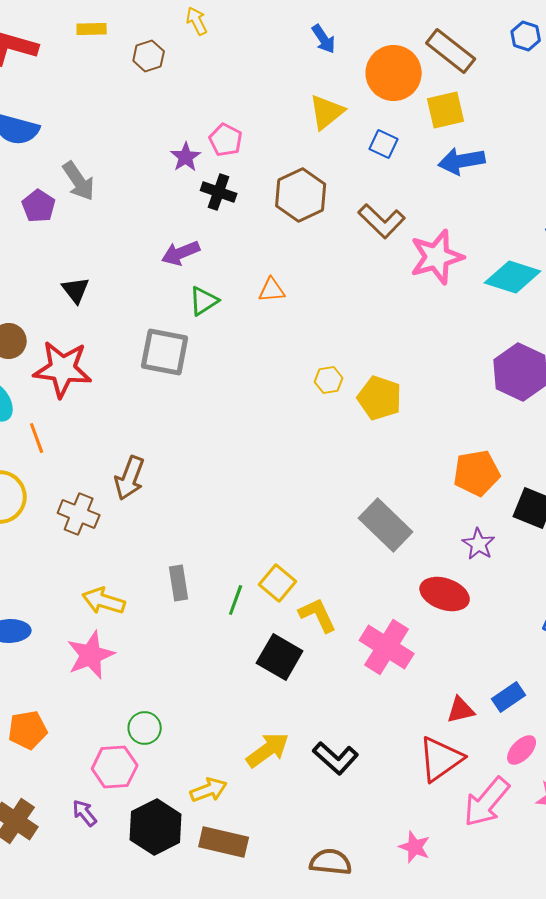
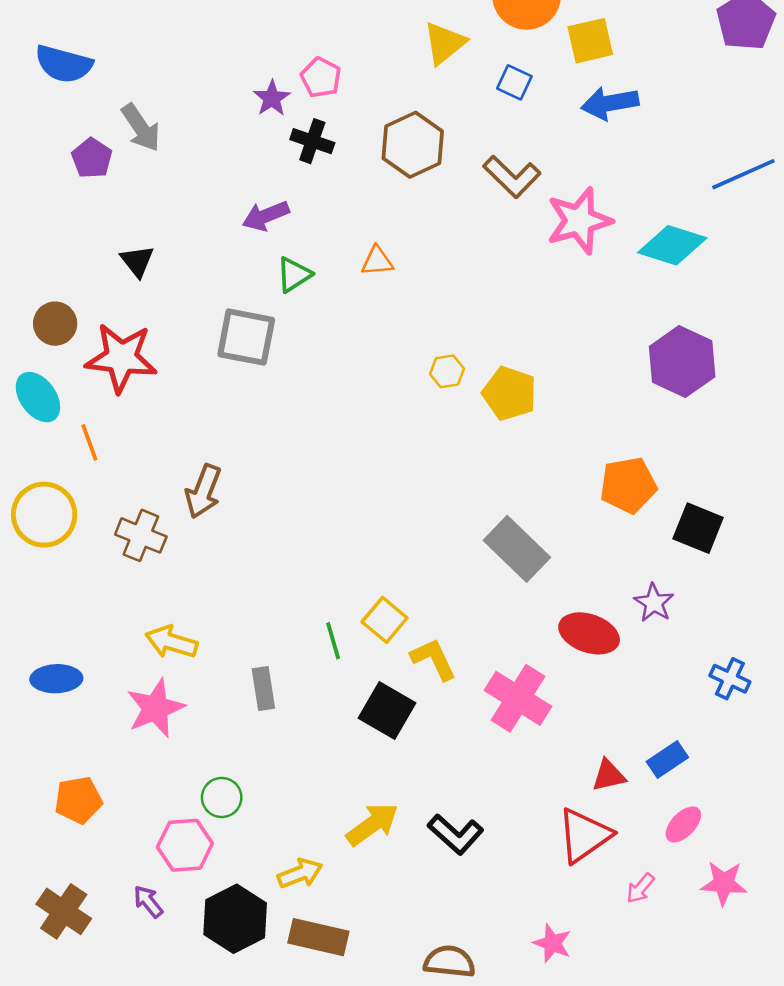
purple star: (479, 544) -> (654, 603), moved
gray rectangle: (179, 583) -> (263, 689), moved
green line: (236, 600) -> (333, 641), turned -36
pink arrow: (487, 802) -> (640, 888), size x0.5

